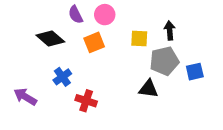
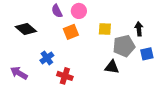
black arrow: (170, 30) -> (139, 29), moved
black diamond: (50, 38) -> (26, 29), moved

